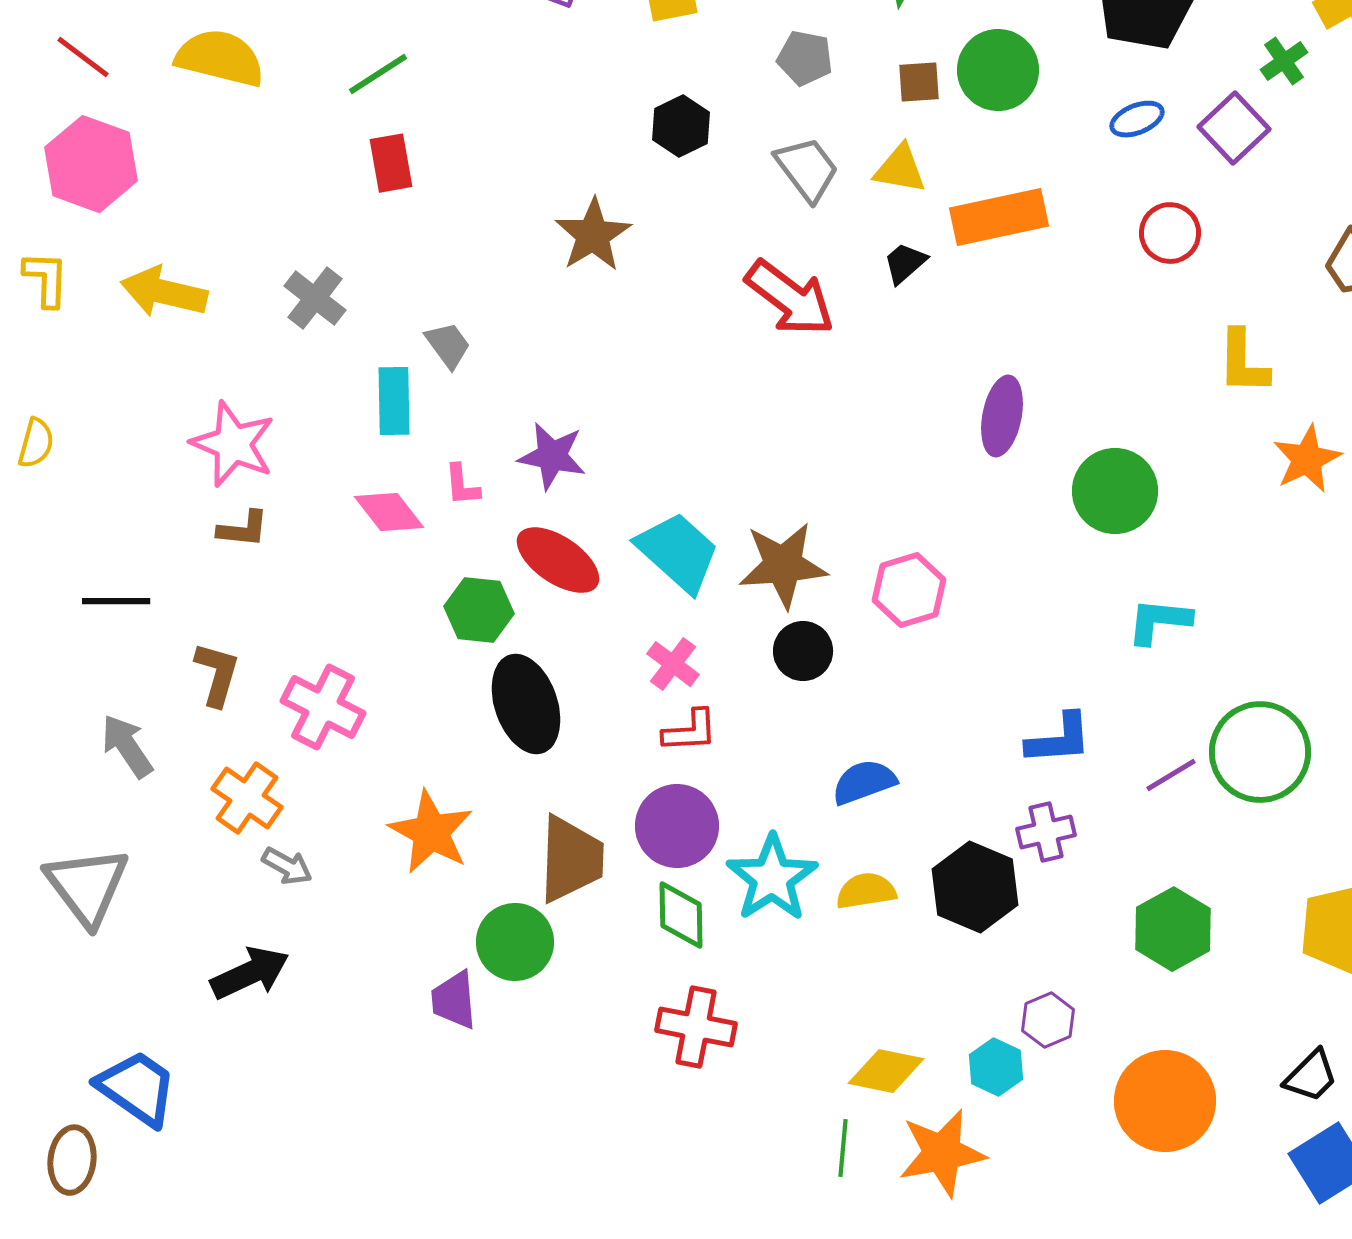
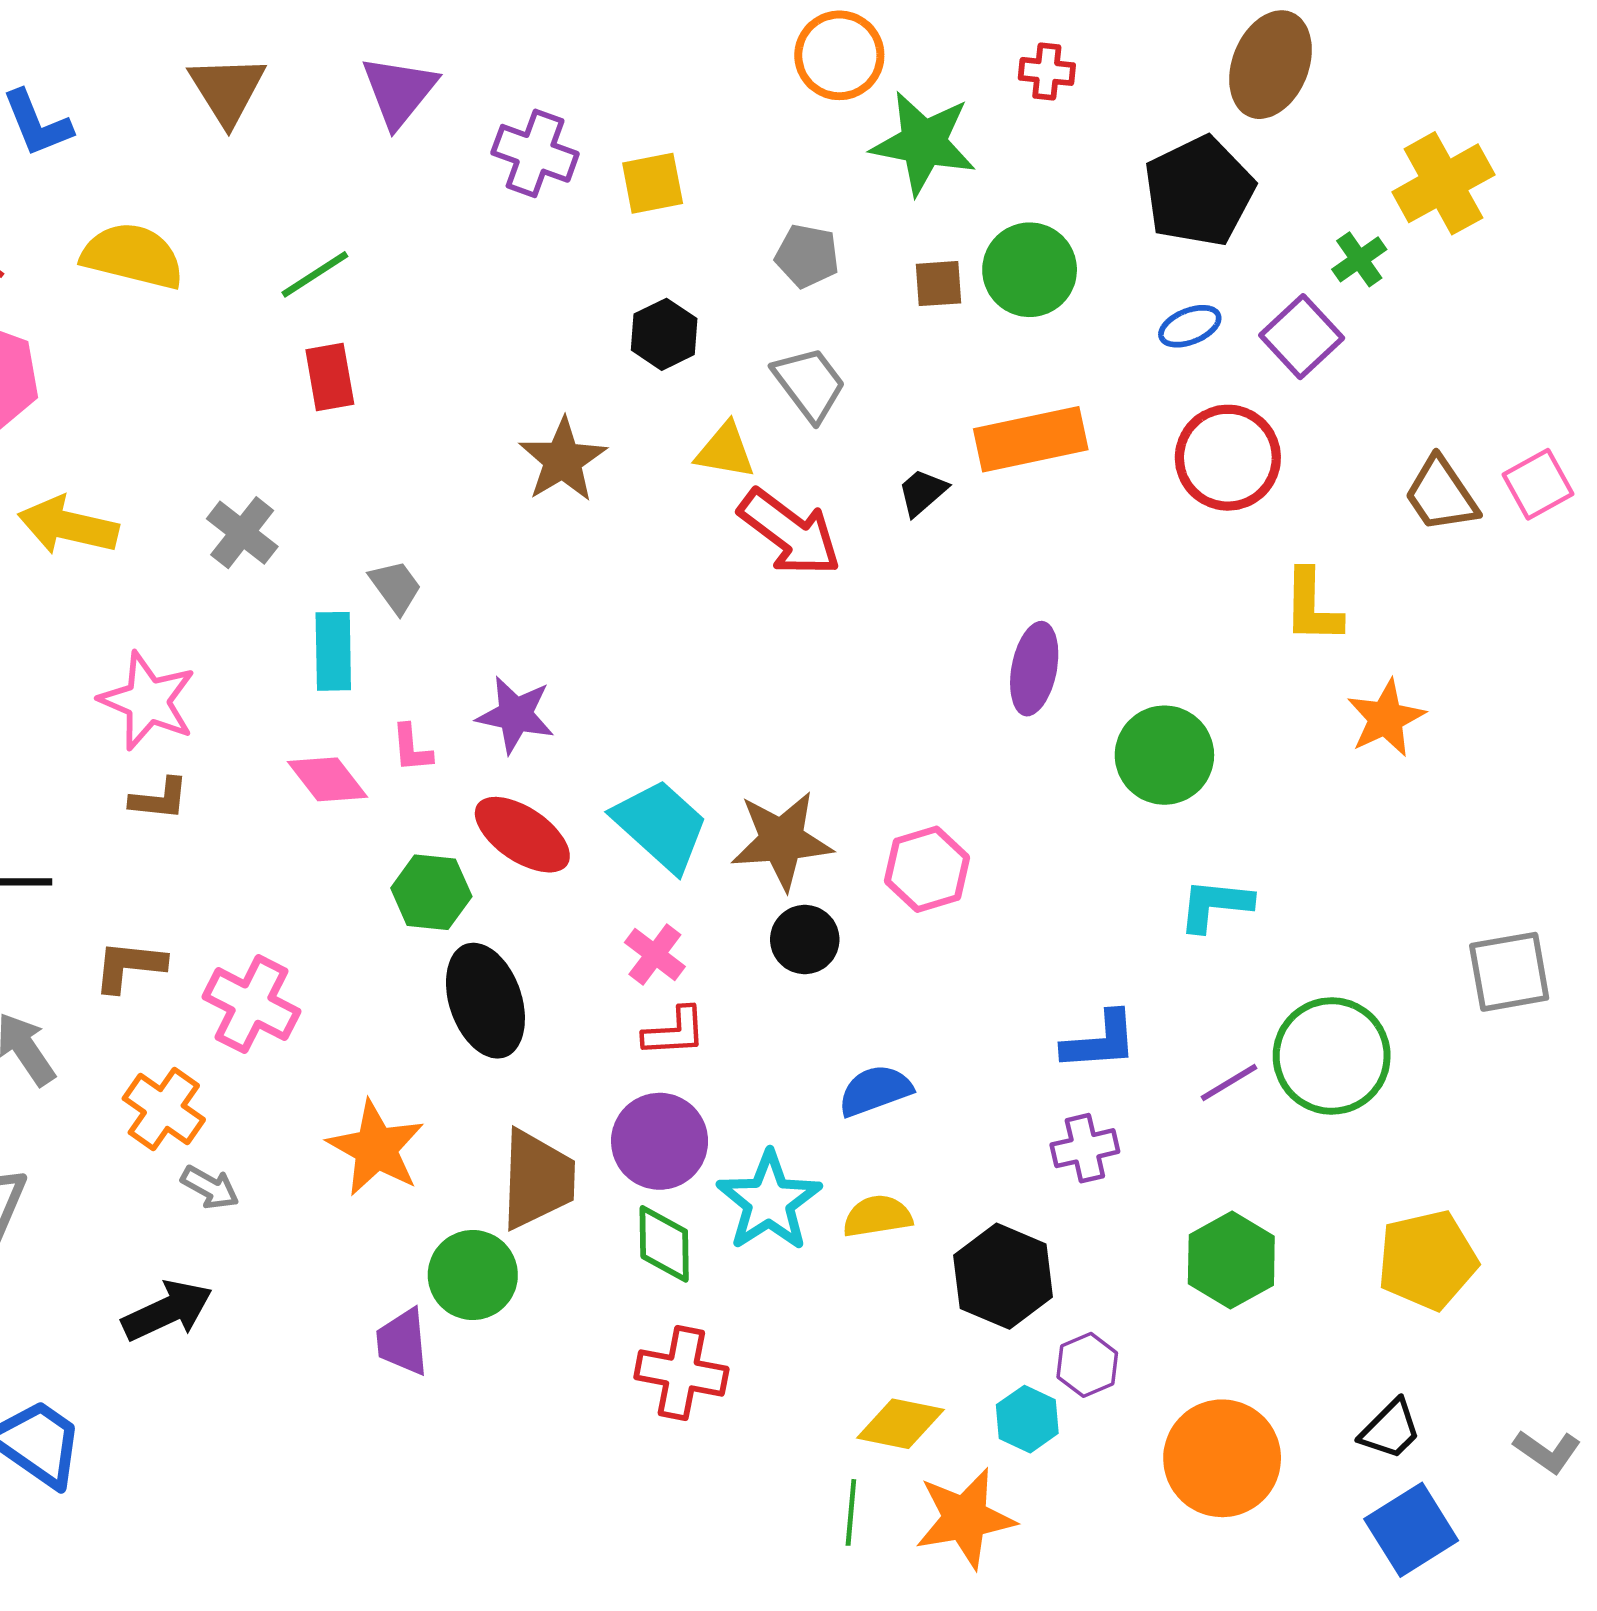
yellow triangle: (900, 169) -> (725, 451), moved
red circle: (1170, 233) -> (1228, 458), size x1.5
brown L-shape: (217, 674) -> (129, 966), turned -100
black hexagon: (975, 887) -> (1003, 1276), moved

